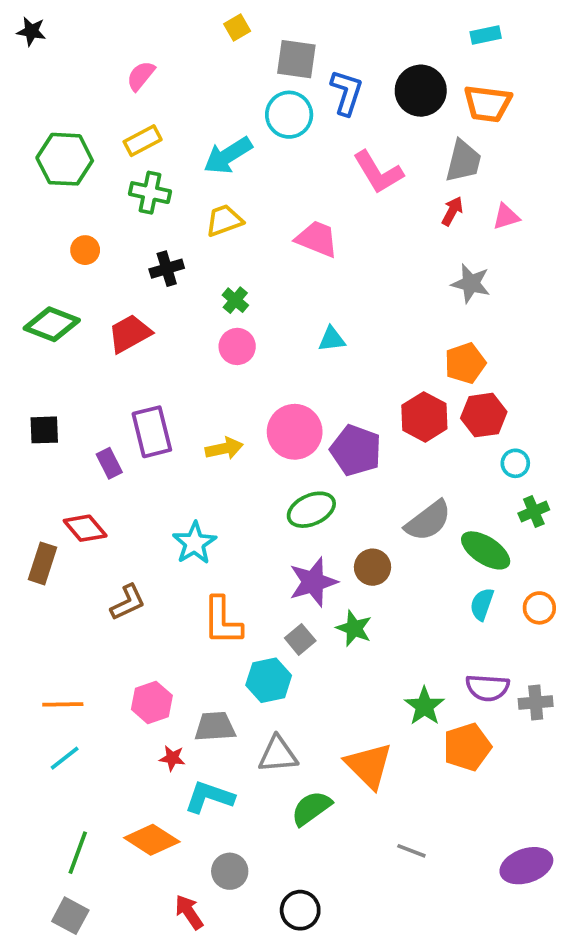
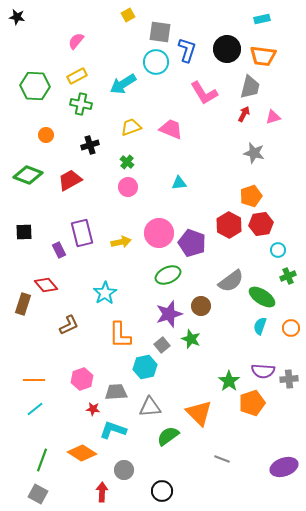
yellow trapezoid: (224, 220) -> (131, 127), moved
red arrow: (189, 912) -> (102, 492), turned 36

